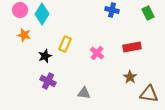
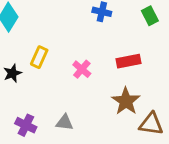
brown star: (130, 77) -> (126, 101), size x1.5
purple cross: (48, 81) -> (26, 125), moved

